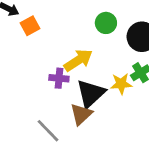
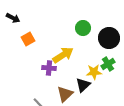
orange square: (30, 26) -> (28, 39), moved
black triangle: (91, 93) -> (83, 85), moved, size x0.7

